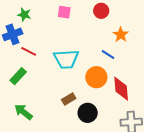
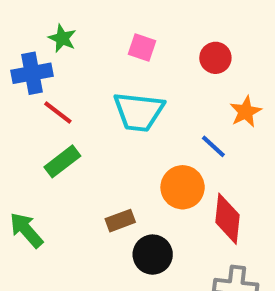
cyan trapezoid: (66, 59) -> (139, 112), moved
green rectangle: (18, 76) -> (62, 161), moved

